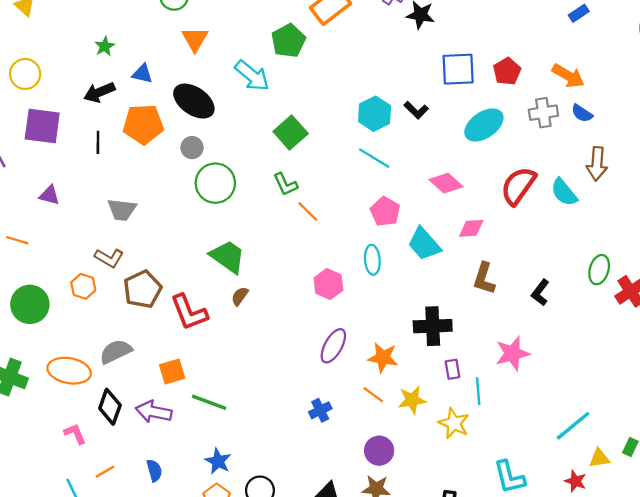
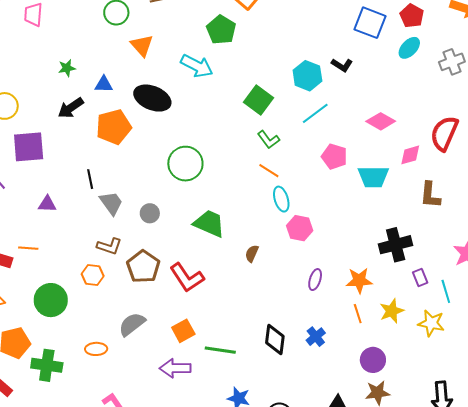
green star: (105, 46) -> (67, 68), turned 30
blue square: (458, 69) -> (370, 23), turned 36
gray cross: (543, 113) -> (452, 62), moved
cyan ellipse: (484, 125) -> (409, 48), moved, size x0.7
green square: (291, 132) -> (259, 100), moved
black line: (98, 142) -> (90, 179), moved
gray circle: (192, 148) -> (150, 213), moved
cyan line: (374, 158) -> (315, 113), turned -56
green L-shape: (285, 184) -> (268, 140), moved
red semicircle: (518, 186) -> (444, 133), moved
gray trapezoid: (122, 210) -> (111, 203), turned -120
cyan trapezoid: (424, 244) -> (373, 177), turned -36
cyan ellipse: (372, 260) -> (281, 199), moved
brown semicircle: (240, 296) -> (252, 254), moved
purple ellipse: (333, 346) -> (315, 280), size x0.7
orange ellipse: (69, 371) -> (96, 349), size x0.6
orange line: (373, 395) -> (358, 314), turned 48
black diamond: (110, 407) -> (275, 340), moved

